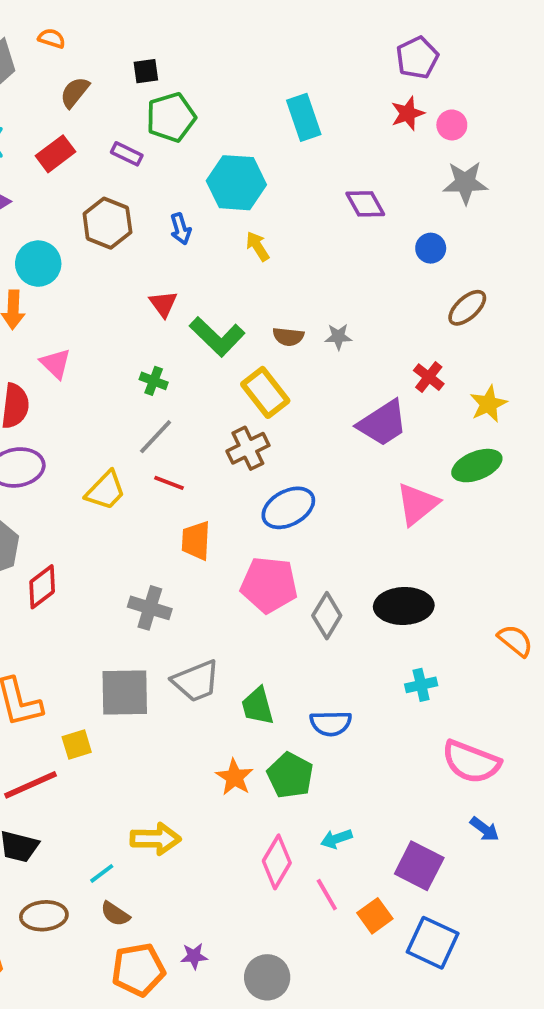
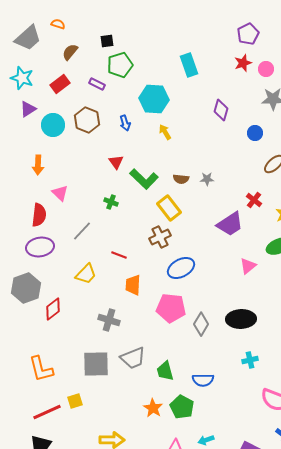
purple diamond: (365, 204) -> (221, 110), turned 45
cyan circle: (38, 264) -> (53, 125), moved
gray line: (156, 437) -> (82, 231), moved
yellow trapezoid: (106, 491) -> (86, 274), moved
pink triangle: (417, 504) -> (248, 266), size x0.7
yellow square: (77, 745) -> (75, 401), moved

